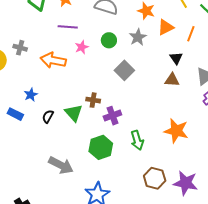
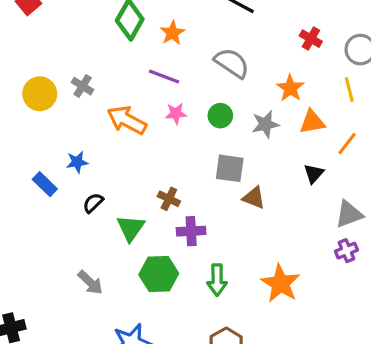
gray square: (124, 70) -> (230, 168), turned 36
brown triangle: (172, 80) -> (254, 198), moved
green triangle: (74, 113) -> (131, 228), moved
gray arrow: (61, 165) -> (90, 282), size x0.7

